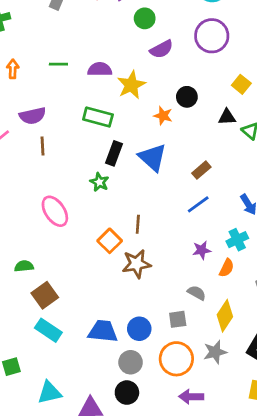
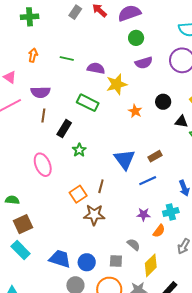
black circle: (187, 97) -> (163, 102), moved
black rectangle: (114, 153) -> (64, 129), moved
blue triangle: (153, 158) -> (125, 159), moved

